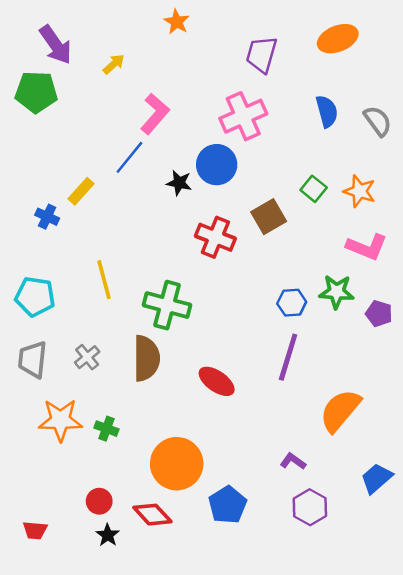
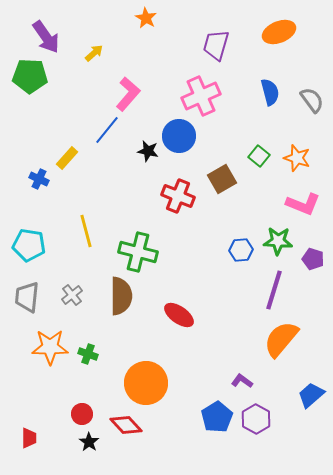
purple line: (288, 357) -> (274, 290), moved
blue pentagon: (228, 505) -> (217, 417), moved
red trapezoid: (35, 530) -> (29, 438), turned -95

